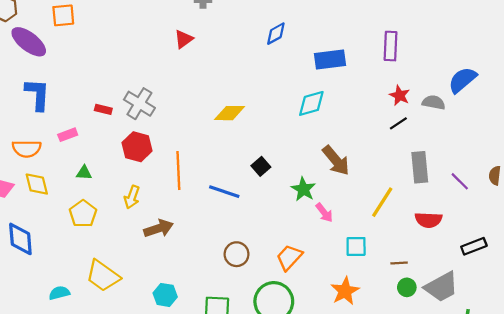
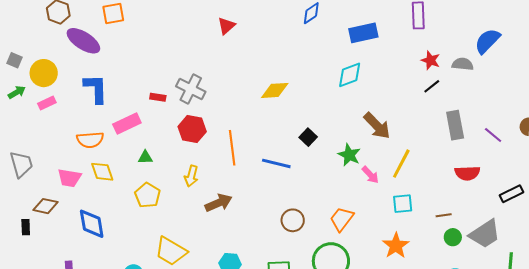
pink rectangle: (68, 135) -> (127, 123), size x1.5
yellow line: (382, 202) -> (401, 164), moved

